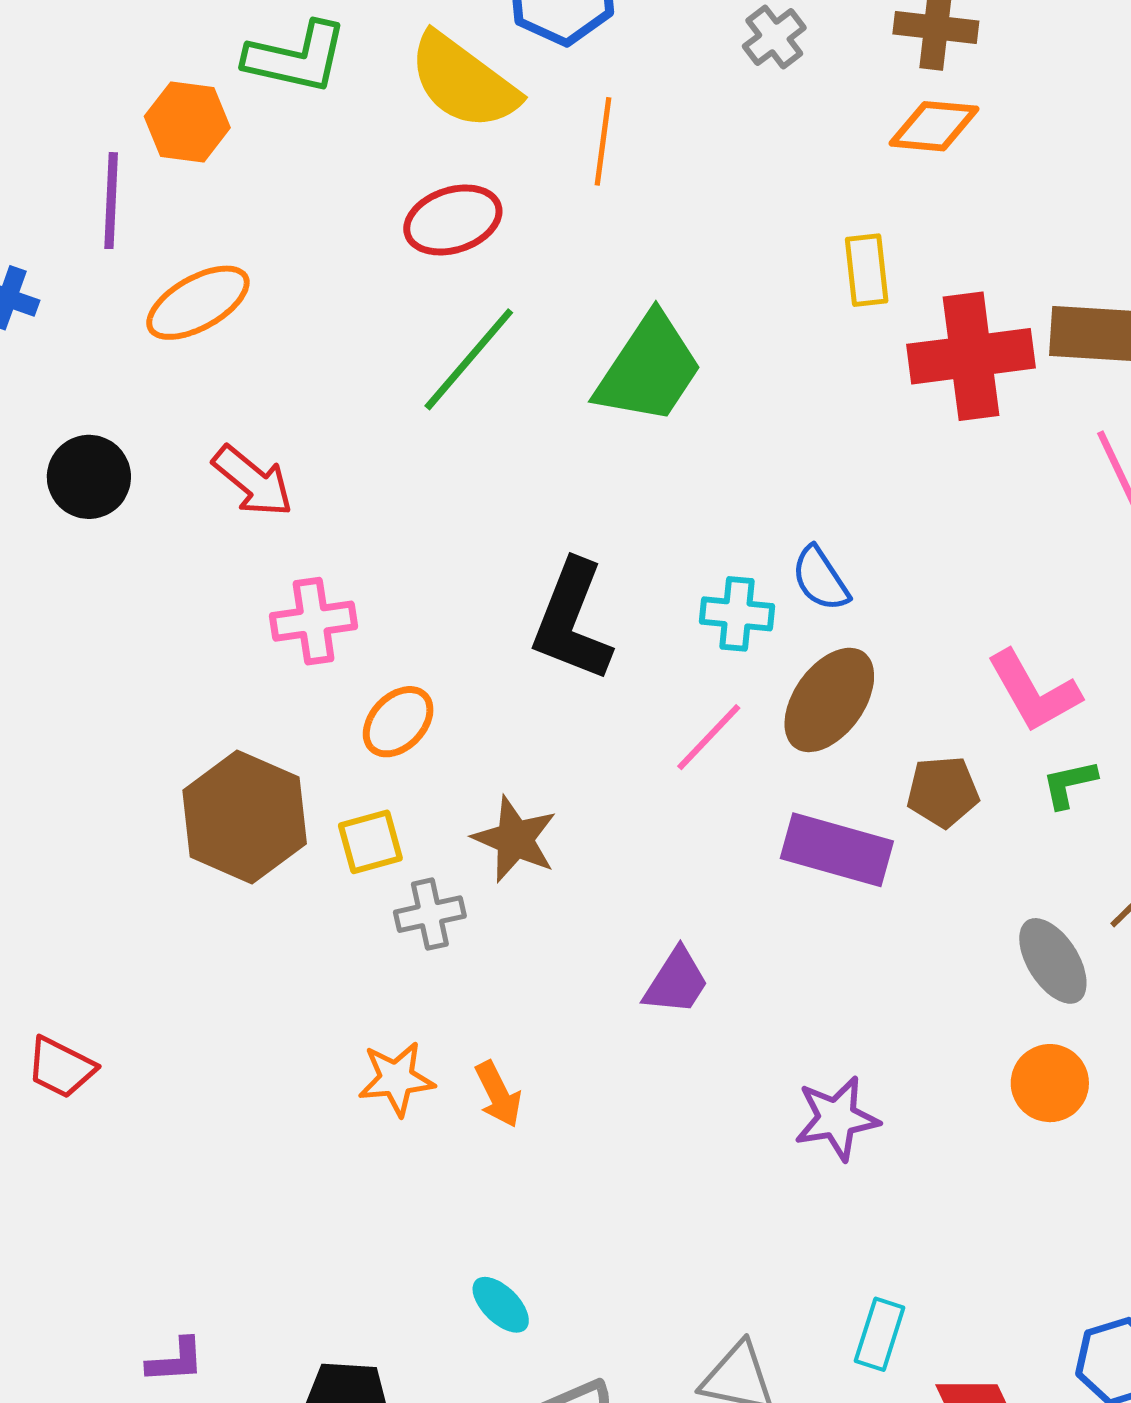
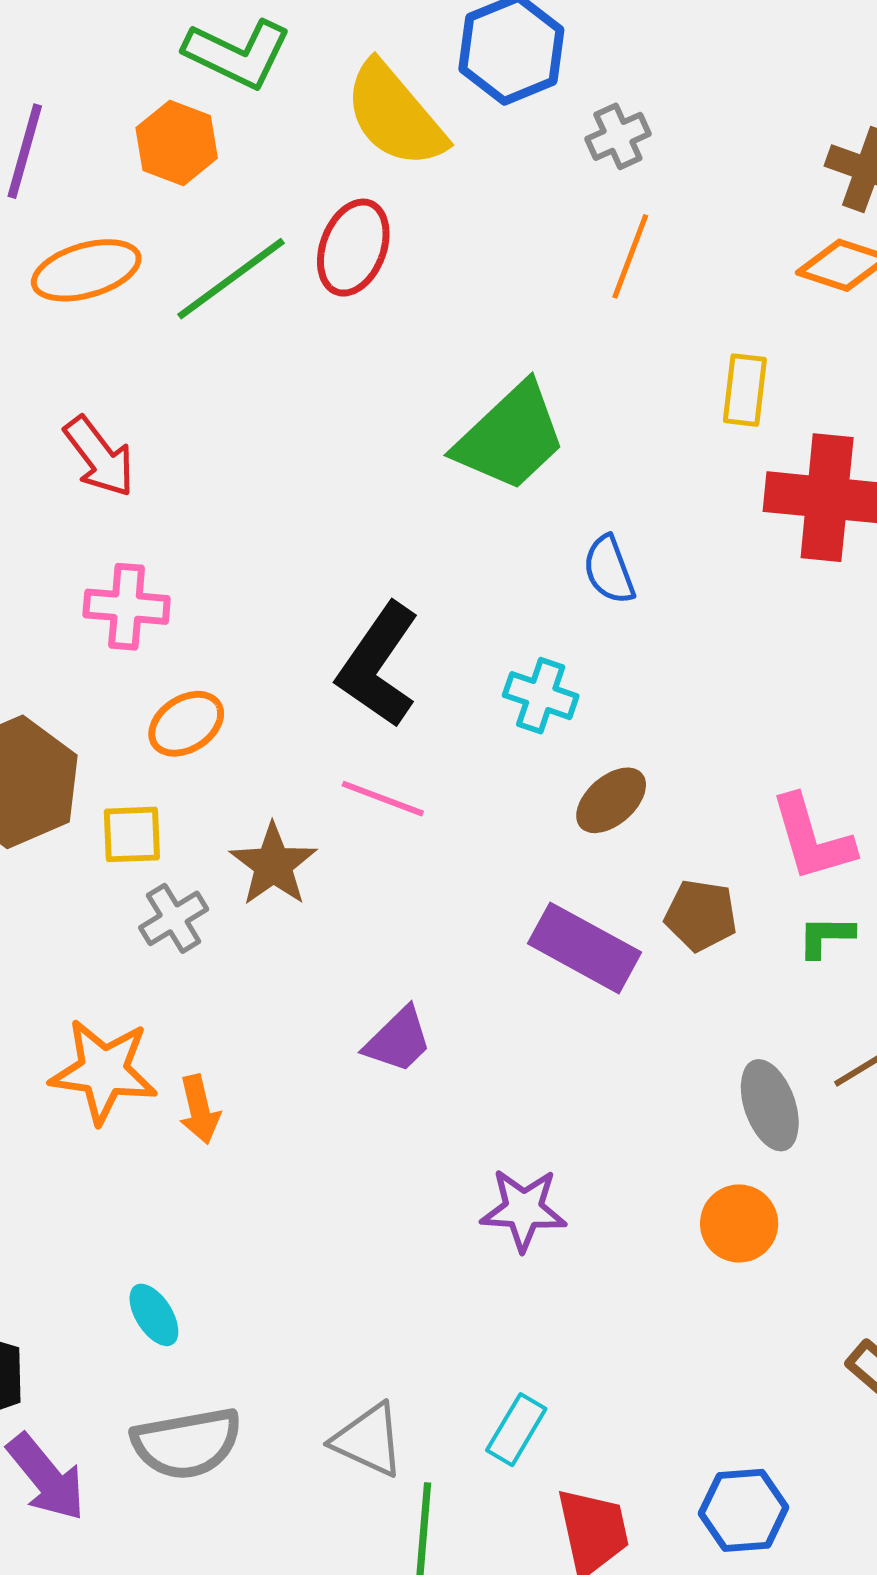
gray cross: (774, 37) -> (618, 136), moved
orange hexagon: (187, 122) -> (177, 143), moved
orange line: (603, 141) -> (630, 256), moved
red ellipse: (453, 220) -> (353, 248), turned -64
green line: (469, 359) -> (231, 279), moved
blue semicircle: (820, 579) -> (609, 570), moved
brown ellipse: (829, 700) -> (611, 800), size x0.7
pink line: (709, 737) -> (383, 799), moved, turned 54
gray cross: (430, 914) -> (174, 918), turned -32
orange star: (396, 1079) -> (104, 1071), size x1.4

